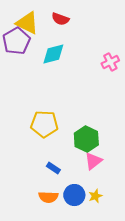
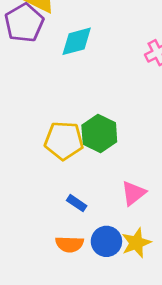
green hexagon: (86, 139) -> (99, 134), moved
yellow star: (95, 196) -> (136, 243), size x1.5

